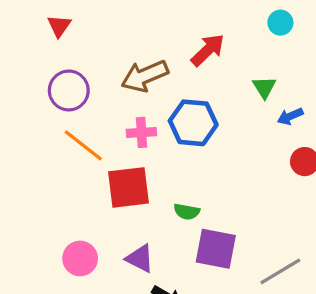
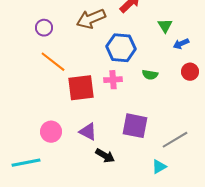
purple circle: (69, 90) -> (44, 28), size x0.7
pink cross: (141, 132) -> (113, 80), moved
green semicircle: (187, 212) -> (150, 75), moved

